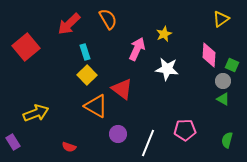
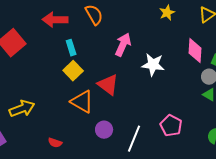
red arrow: (69, 24) -> (55, 20), turned 45
yellow star: (164, 34) -> (167, 13), moved
pink pentagon: (185, 130) -> (171, 126), turned 30

